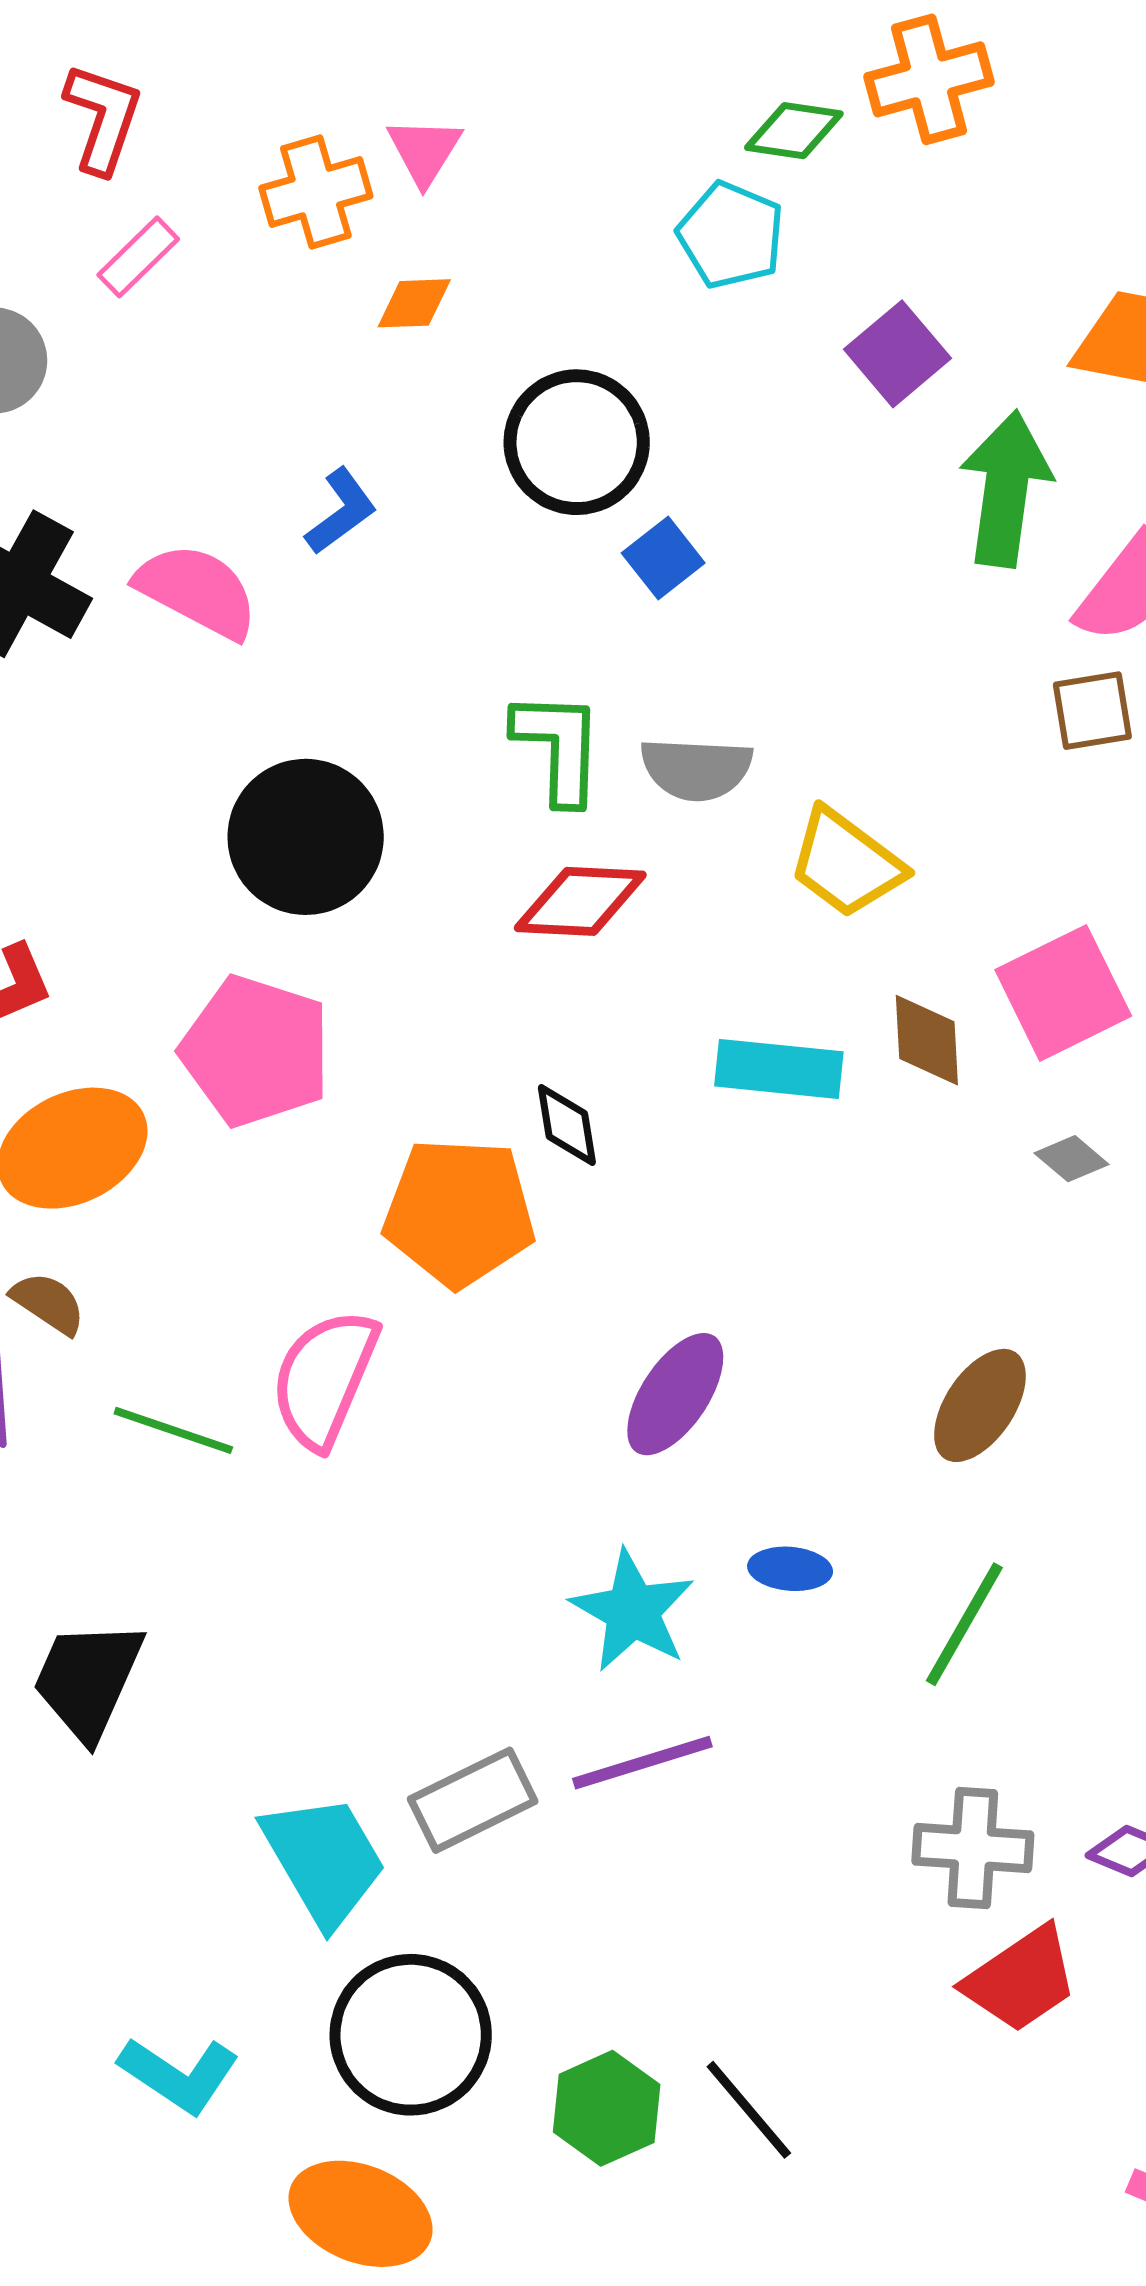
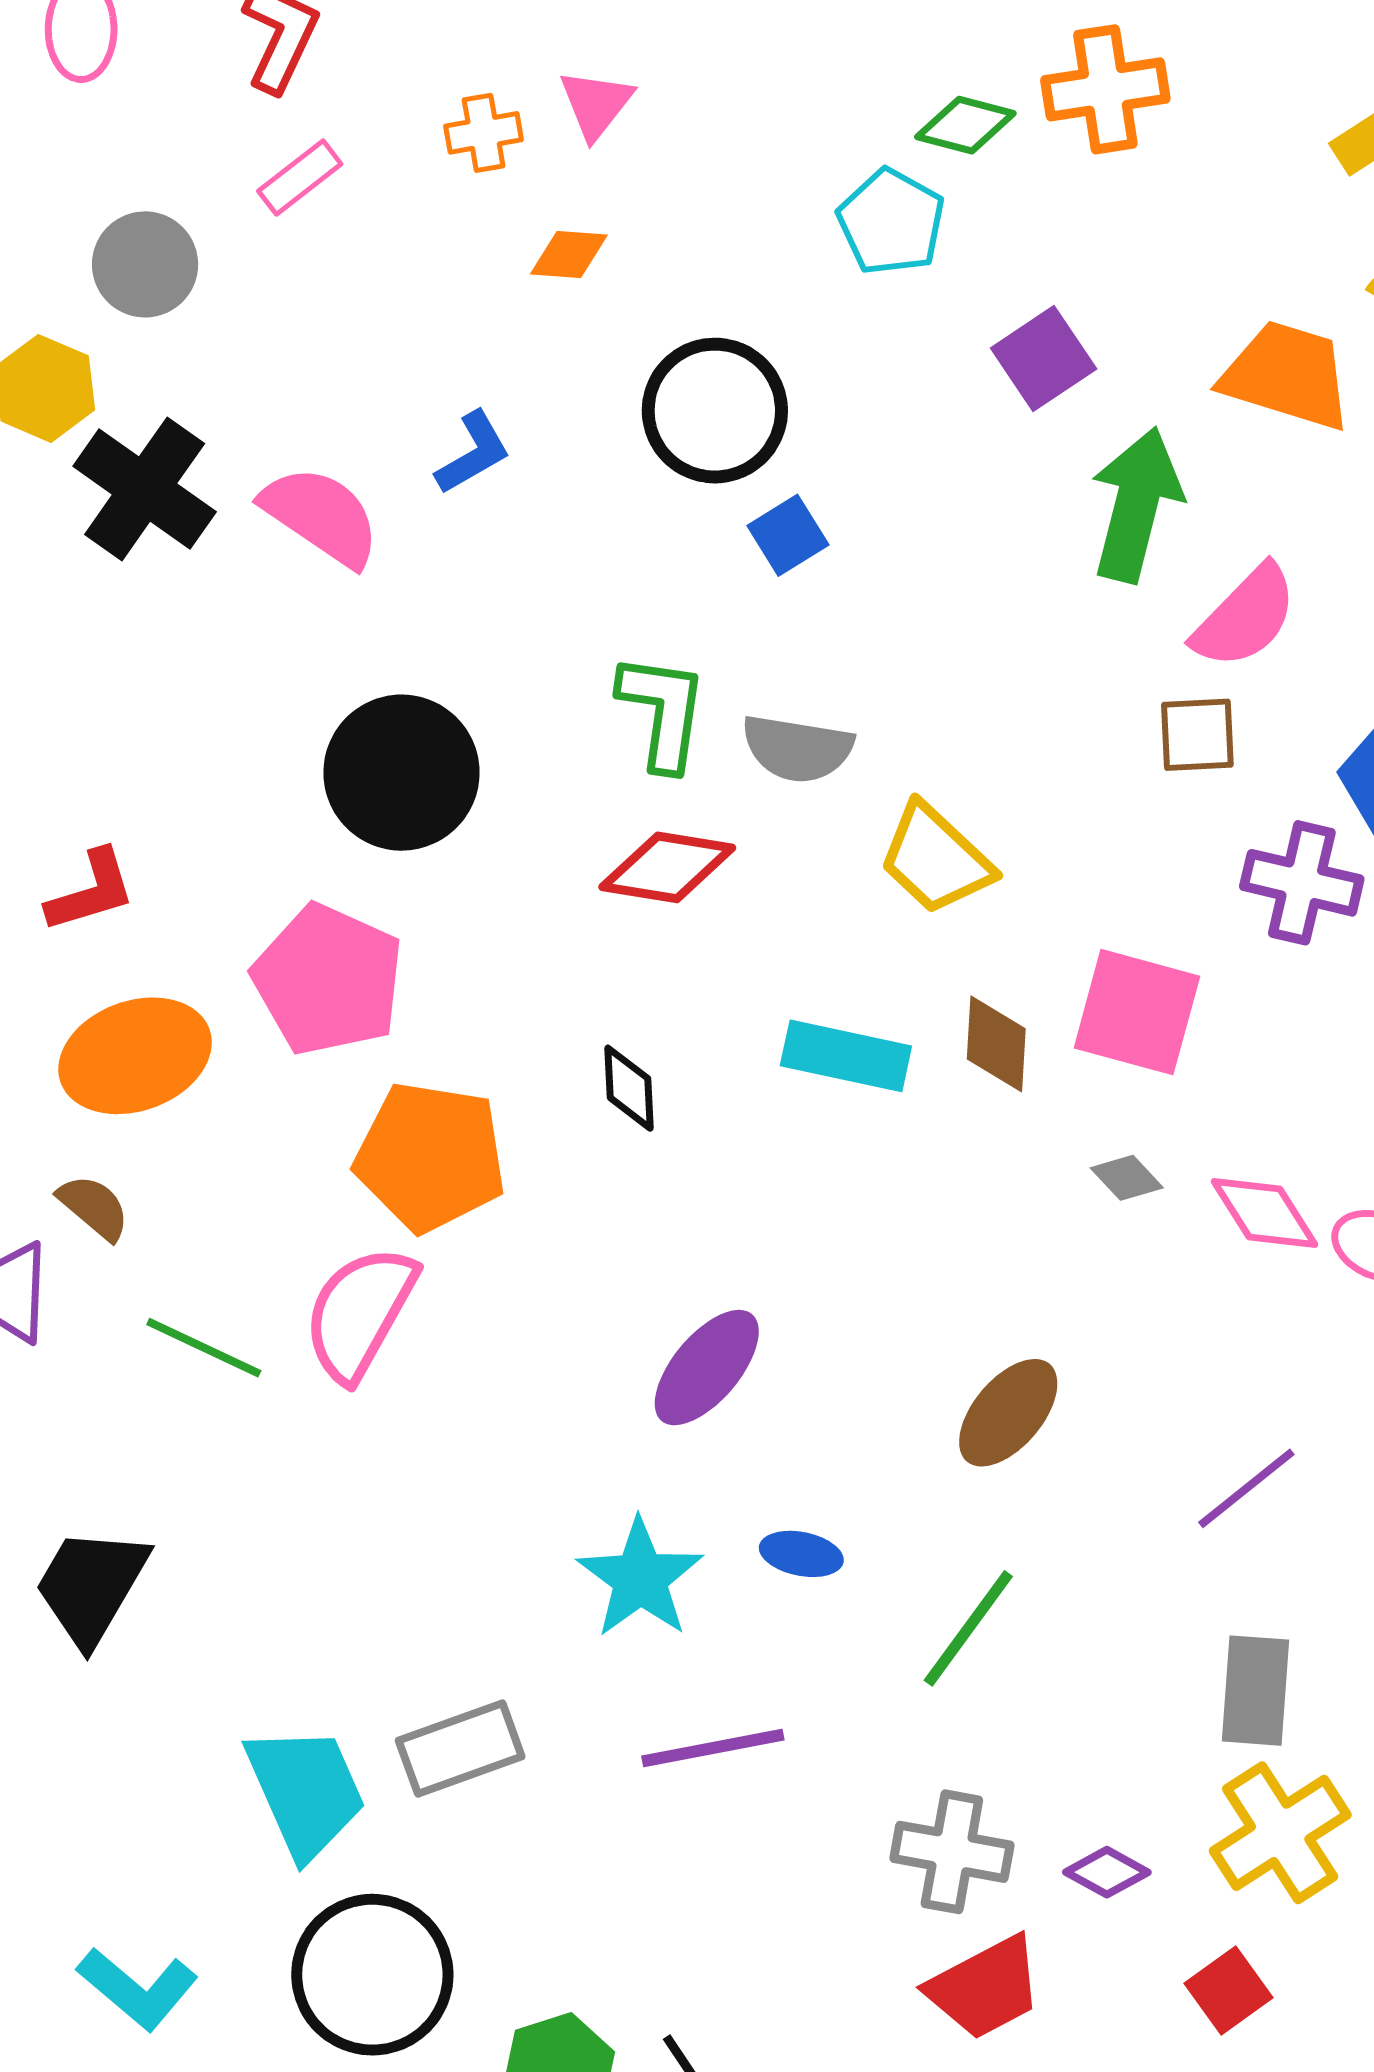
orange cross: (316, 192) -> (484, 133), size x0.7
pink square: (1063, 993) -> (1137, 1012), turned 35
orange pentagon: (459, 1212) -> (430, 1157), moved
purple line: (642, 1763) -> (713, 1748), moved

